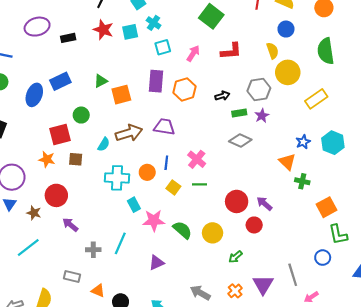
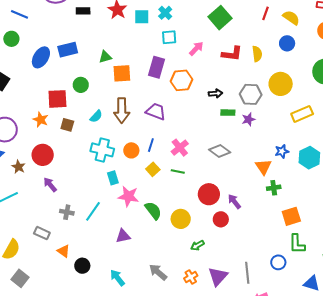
yellow semicircle: (273, 51) -> (257, 54), moved
brown arrow: (129, 133) -> (122, 110), turned 95
gray diamond: (240, 140) -> (220, 151), moved
green cross: (302, 181) -> (274, 188), turned -32

